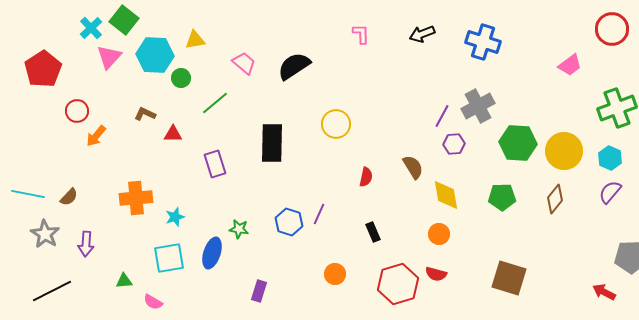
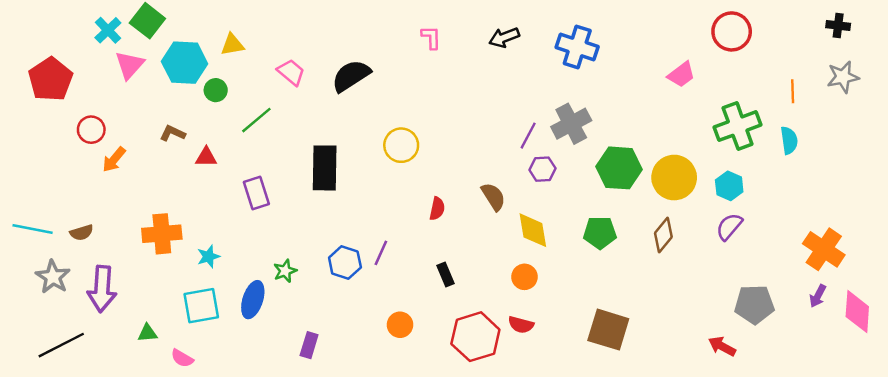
brown semicircle: (69, 197) -> (82, 233), turned 30
green star: (239, 229) -> (285, 271), turned -30
purple arrow: (86, 244) -> (102, 289), size x1.5

